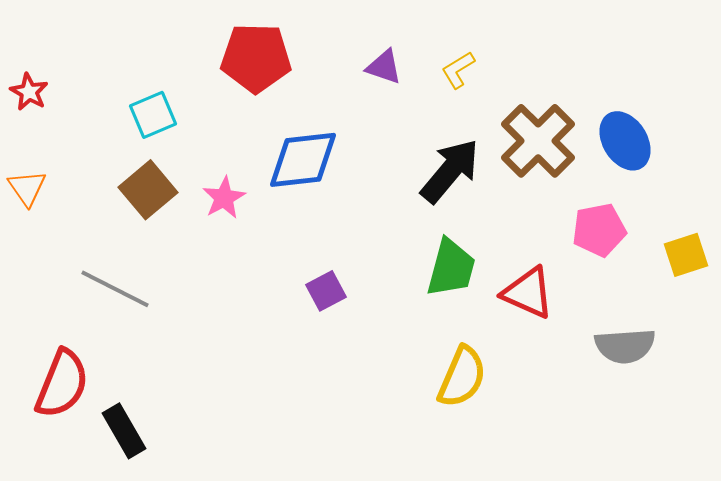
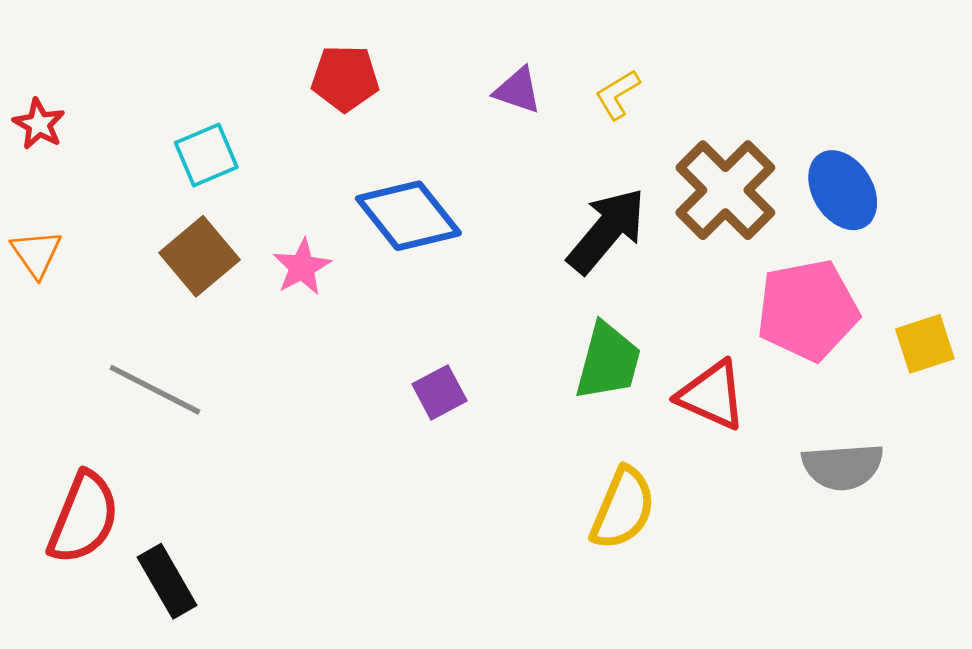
red pentagon: (256, 58) -> (345, 78), size x0.7
blue diamond: (303, 160) -> (408, 216), turned 58
pink pentagon: (599, 230) -> (808, 310), size x1.4

